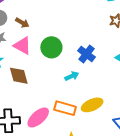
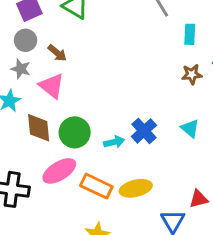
green circle: (51, 47) -> (75, 132), moved
blue cross: (87, 54) -> (144, 131), moved
pink ellipse: (38, 117) -> (59, 171), moved

